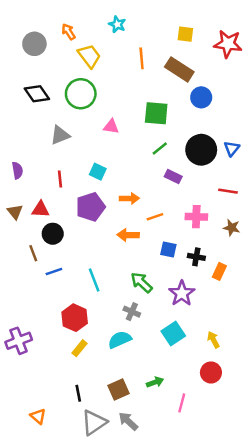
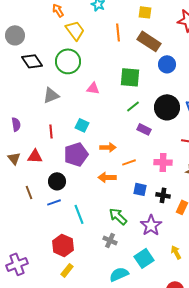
yellow square: (185, 34) -> (145, 12), moved
gray circle: (34, 44) -> (15, 35), moved
black circle: (53, 234) -> (57, 181), moved
blue line: (54, 271) -> (54, 202), moved
cyan semicircle: (120, 340) -> (119, 274), moved
yellow arrow: (213, 340) -> (176, 252), moved

